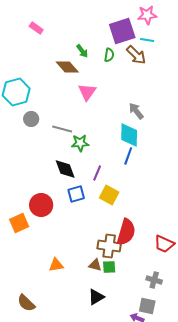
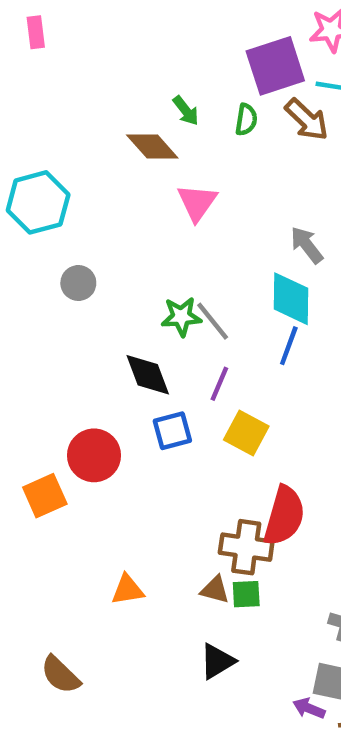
pink rectangle: (36, 28) -> (36, 32), moved, turned 48
gray circle: (31, 119) -> (78, 283), moved
gray line: (62, 129) -> (213, 321), moved, turned 36

